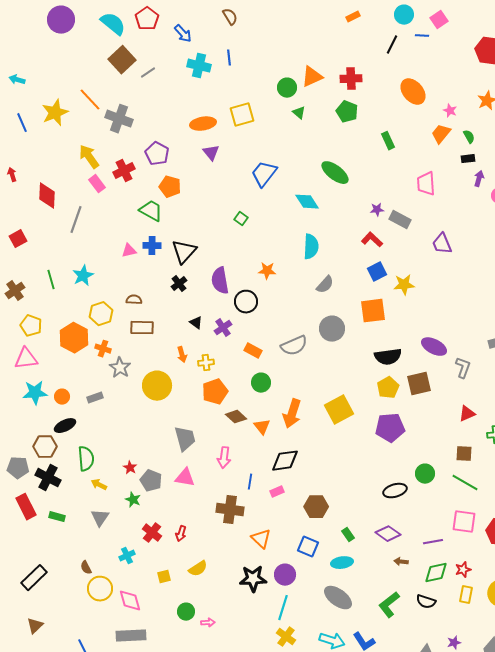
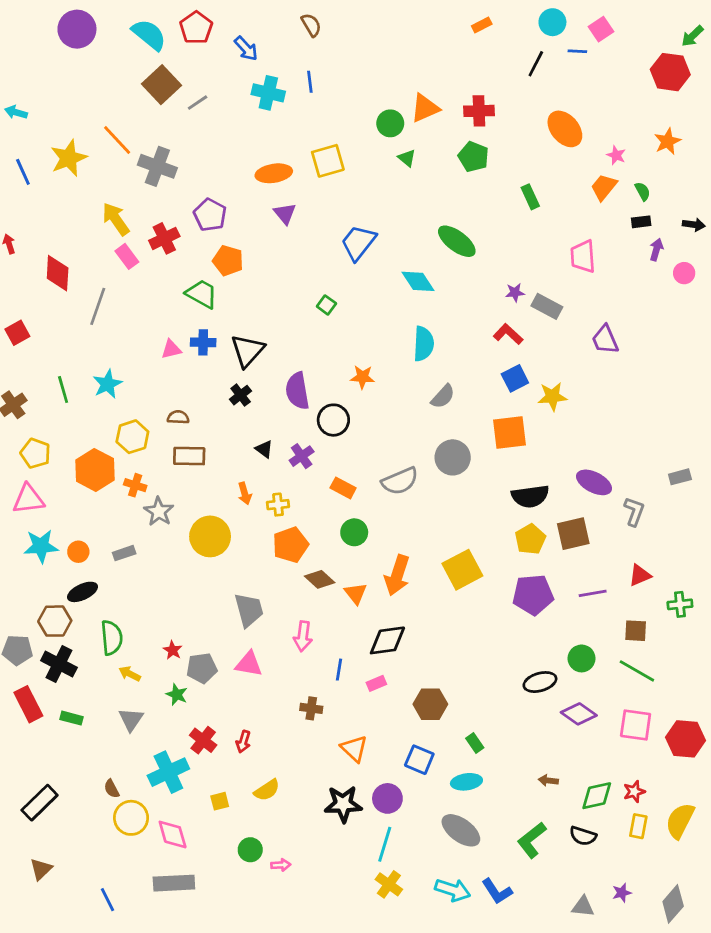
gray pentagon: (151, 481) -> (202, 668), turned -30
brown cross: (230, 510) -> (311, 708), size x0.6
purple diamond: (388, 534) -> (579, 714), moved
purple line: (433, 542) -> (593, 593), moved
cyan cross: (127, 556) -> (168, 772), size x1.8

